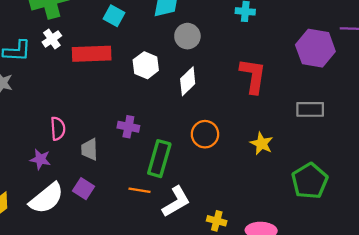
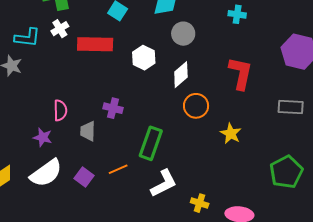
purple cross: (128, 127) -> (113, 108), moved
orange circle: (205, 134) -> (196, 106), moved
yellow star: (262, 144) -> (231, 134), moved
purple square: (83, 189) -> (84, 177), moved
orange line: (140, 190) -> (118, 169), moved, turned -36

